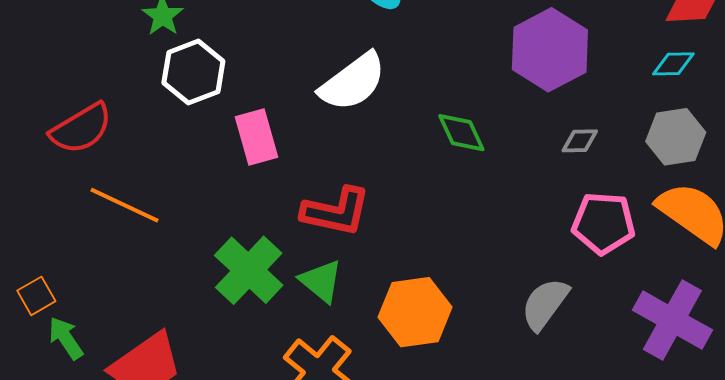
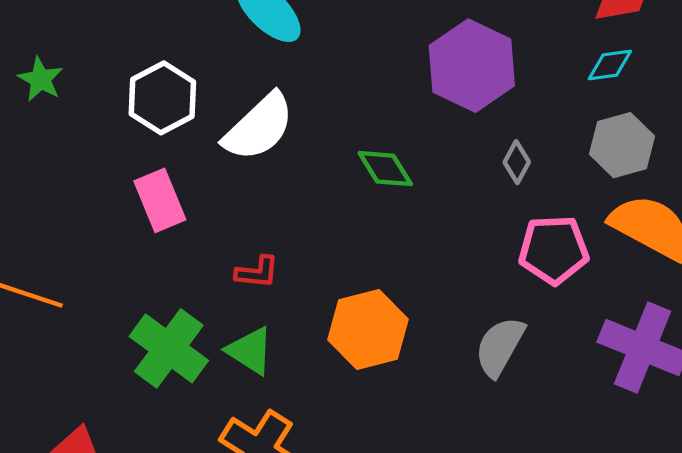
white hexagon: (193, 72) -> (162, 98), moved
gray diamond: (580, 141) -> (517, 162), turned -54
red L-shape: (336, 212) -> (257, 272), size x0.6
orange hexagon: (415, 312) -> (368, 330), moved

